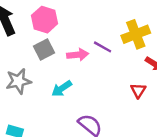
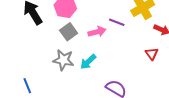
gray star: (18, 81) -> (63, 60), moved, turned 30

